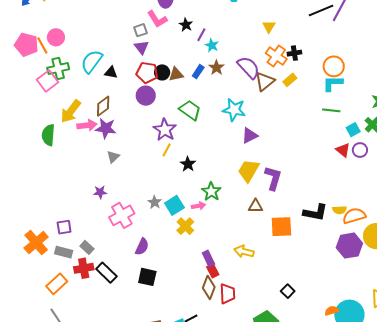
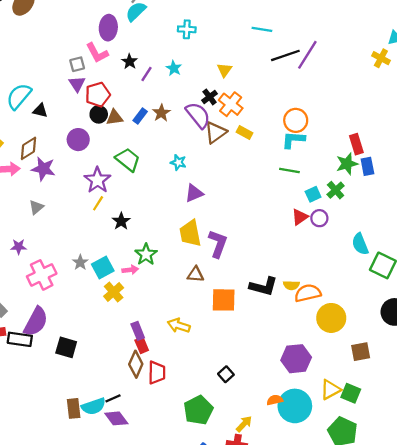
cyan star: (212, 45) -> (174, 68), moved
black cross: (294, 53) -> (210, 97), moved, turned -32
red pentagon: (147, 73) -> (98, 95), moved, turned -30
yellow rectangle: (290, 80) -> (244, 133), turned 64
cyan star: (234, 110) -> (178, 162), size x0.6
purple star: (106, 128) -> (43, 169), moved
red triangle: (343, 150) -> (300, 217), turned 42
yellow trapezoid: (249, 171) -> (190, 233), turned -45
purple hexagon: (349, 246) -> (296, 359), moved
purple semicircle: (142, 247) -> (36, 322), moved, size x1.5
black rectangle: (106, 273) -> (20, 339), turned -40

